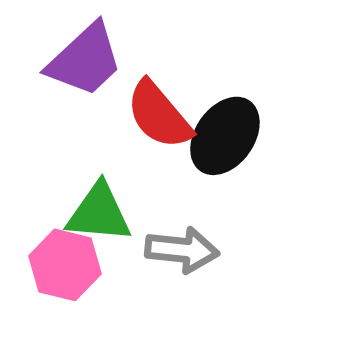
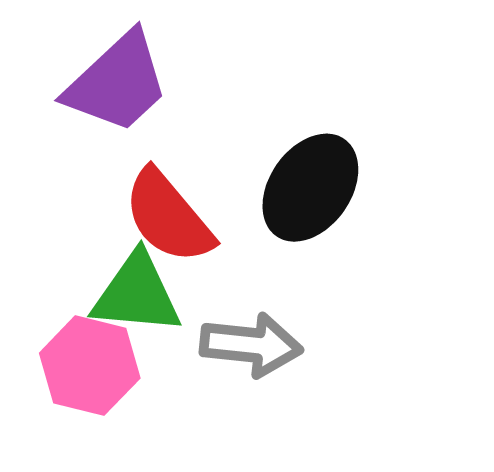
red semicircle: (159, 115) -> (168, 217), moved

